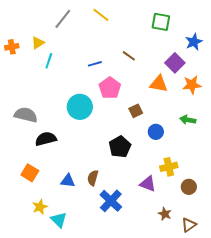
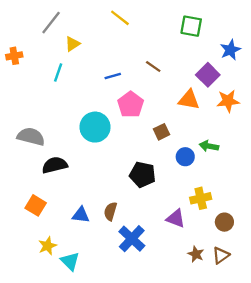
gray line: (63, 19) -> (51, 23), moved
yellow triangle: (38, 43) -> (72, 44), moved
green arrow: (188, 120) -> (209, 146), moved
black pentagon: (120, 147) -> (142, 175), turned -30
brown triangle: (189, 225) -> (221, 255), moved

